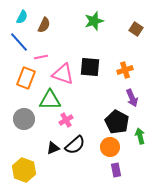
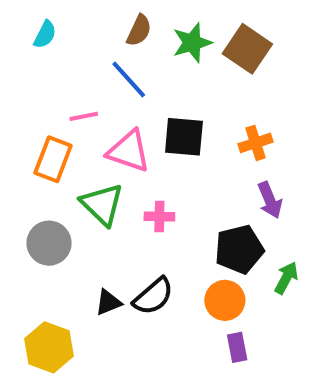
brown semicircle: (44, 25) -> (139, 30), moved
brown square: (136, 29) -> (247, 49), moved, size x1.6
blue line: (19, 42) -> (129, 80), moved
green triangle: (50, 100) -> (102, 204), turned 45
pink cross: (66, 120) -> (159, 217), moved, turned 32
black pentagon: (117, 122) -> (239, 249), turned 30
green arrow: (140, 136) -> (286, 278), turned 42

